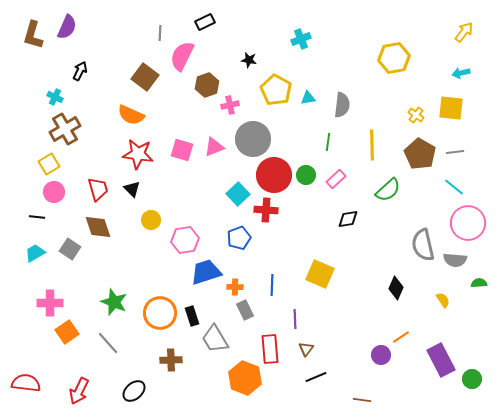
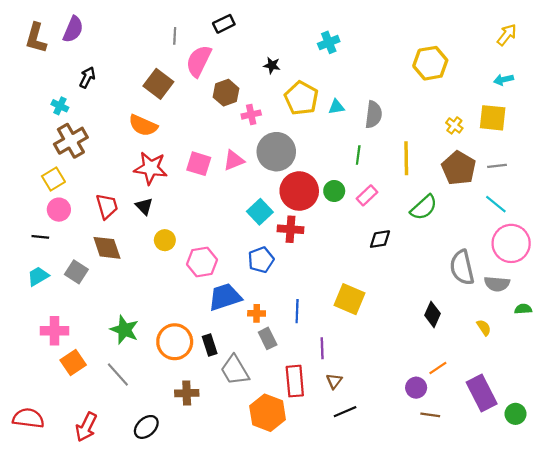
brown line: (362, 400) -> (430, 415), moved

